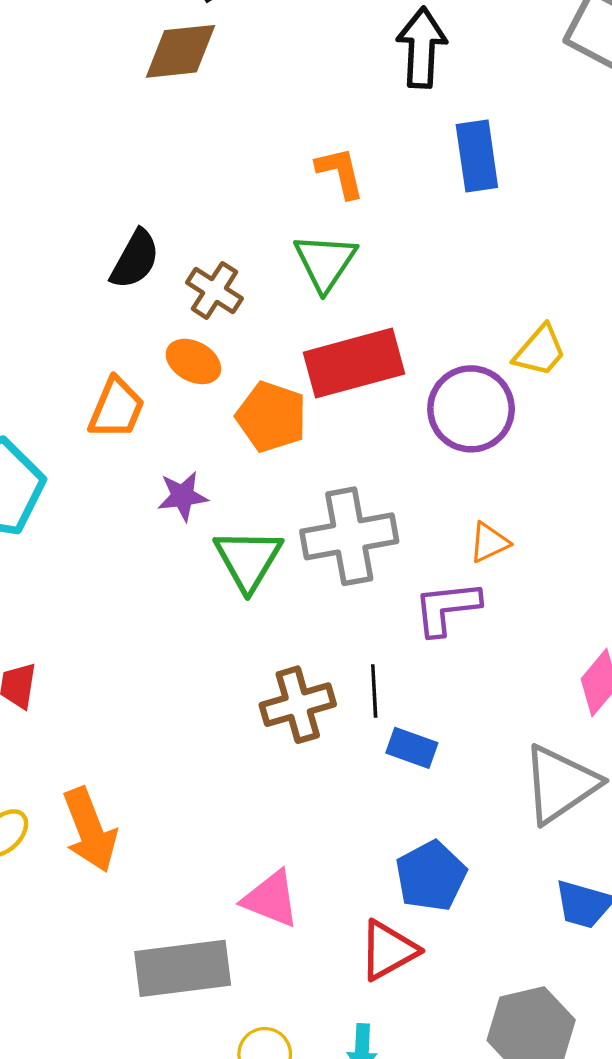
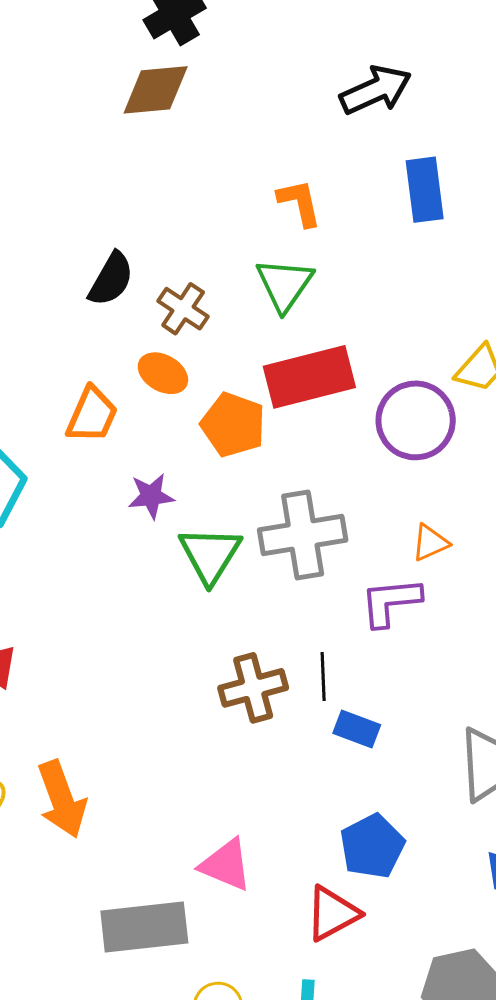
black arrow: (422, 48) -> (376, 90), turned 62

